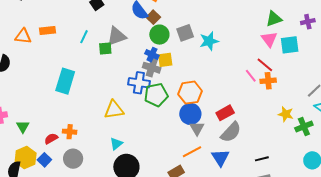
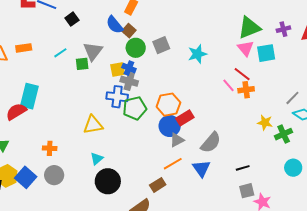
green triangle: (274, 19) -> (249, 28), size x1.4
gray triangle: (117, 36) -> (93, 51), turned -30
cyan line: (84, 37) -> (60, 53), turned 32
cyan star: (209, 41) -> (197, 54), moved
yellow square: (165, 60) -> (118, 70), moved
cyan rectangle: (65, 81) -> (29, 96), moved
red rectangle: (225, 113) -> (185, 118), moved
gray triangle: (197, 128) -> (177, 140), turned 35
red semicircle: (51, 139) -> (16, 112), moved, size x1.5
blue square: (44, 160) -> (26, 177), size x1.5

